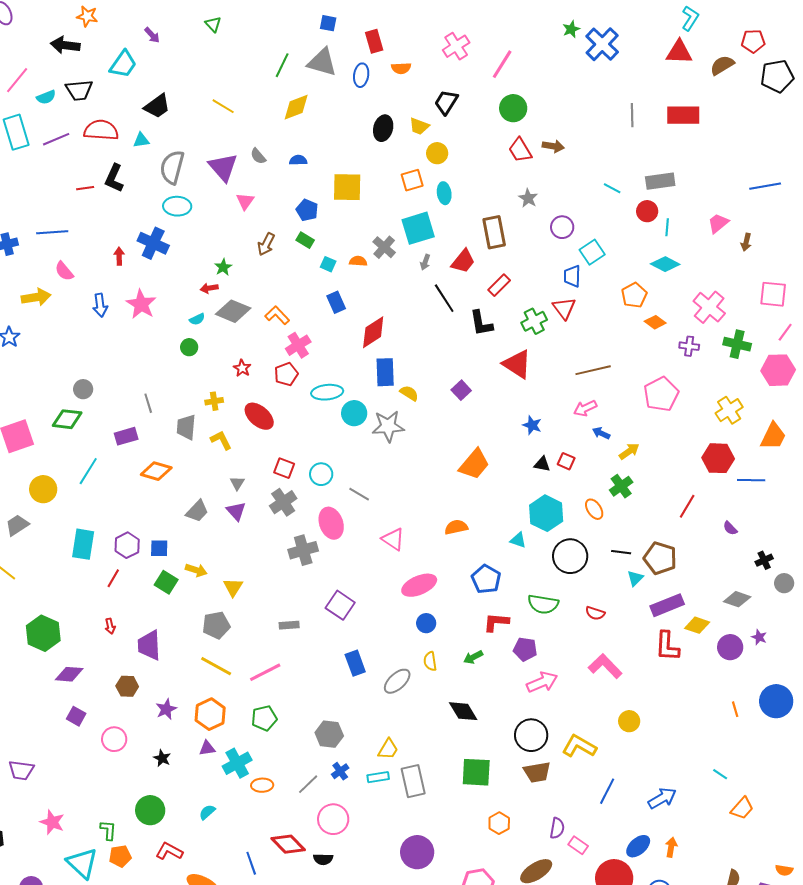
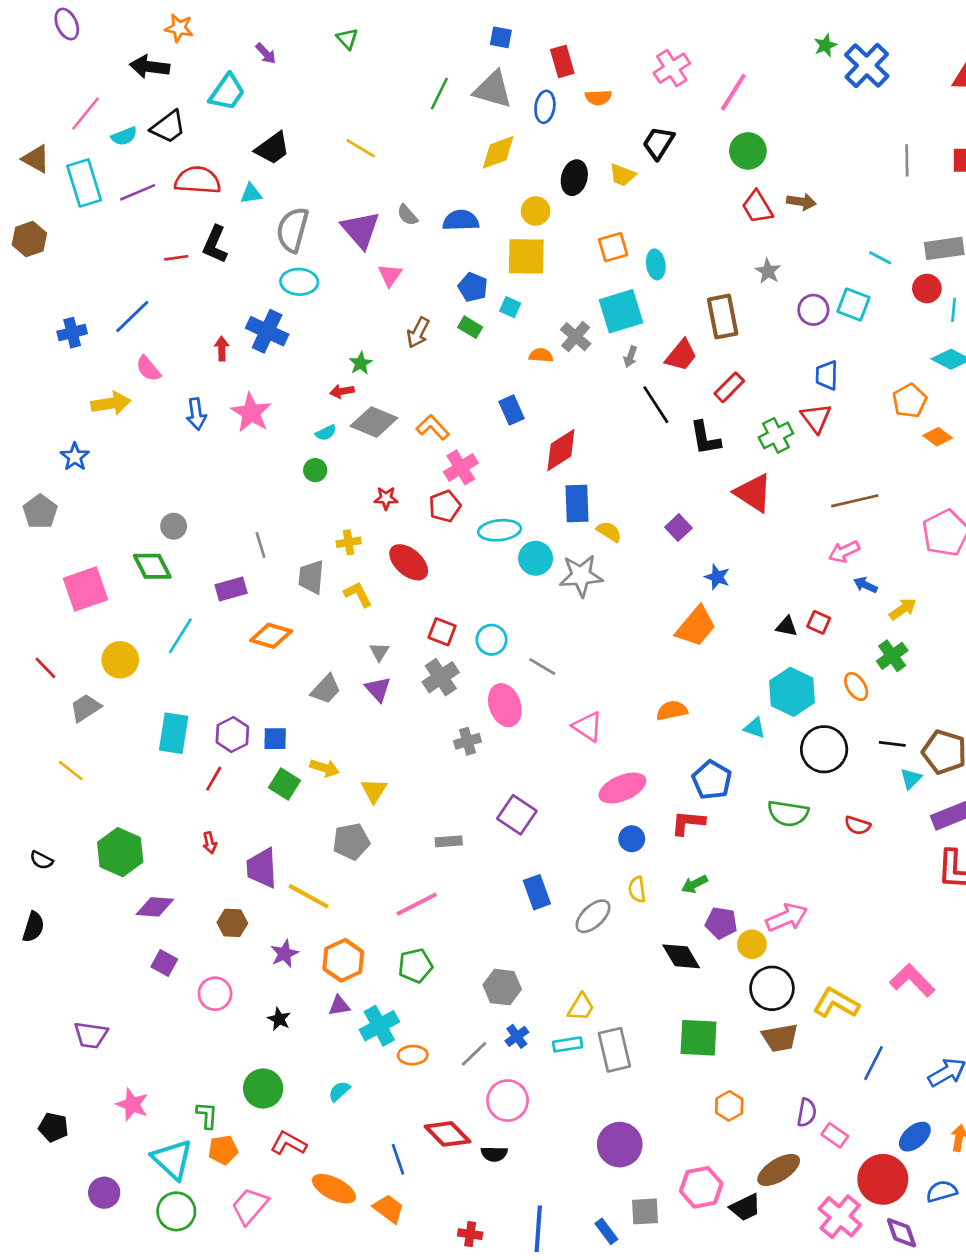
black trapezoid: (79, 90) -> (168, 127), turned -32
yellow diamond: (296, 107) -> (498, 152), moved
yellow circle: (437, 153) -> (536, 211), moved
blue semicircle: (298, 160) -> (461, 220), size x1.5
blue line: (52, 232) -> (132, 317), turned -40
cyan square: (592, 252) -> (853, 305), moved, turned -35
cyan square: (328, 264) -> (510, 307), moved
red star: (242, 368) -> (386, 498), turned -30
green diamond: (67, 419) -> (152, 566), turned 56
blue star: (532, 425) -> (717, 577), moved
gray cross: (303, 550) -> (467, 741), size x0.7
red L-shape: (496, 622) -> (688, 823), moved
purple pentagon: (525, 649) -> (721, 923), moved
yellow line: (216, 666) -> (309, 896), moved
pink L-shape: (605, 666) -> (912, 980), moved
yellow circle: (629, 721) -> (752, 944), moved

